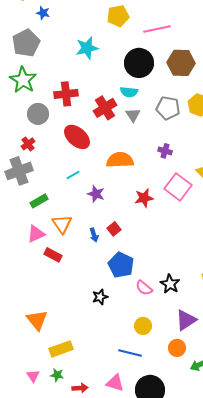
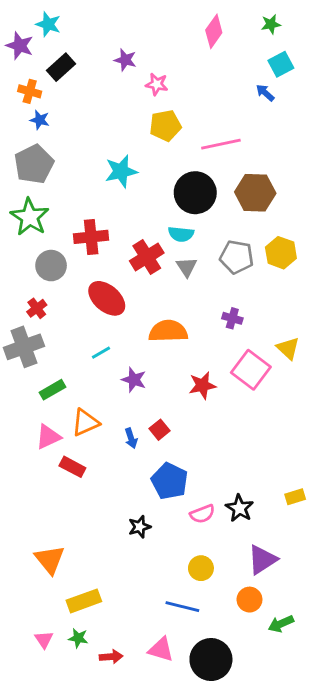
blue star: (43, 13) -> (40, 120), moved
orange triangle: (62, 224) -> (85, 423), turned 40
pink semicircle: (144, 288) -> (202, 514), turned -60

